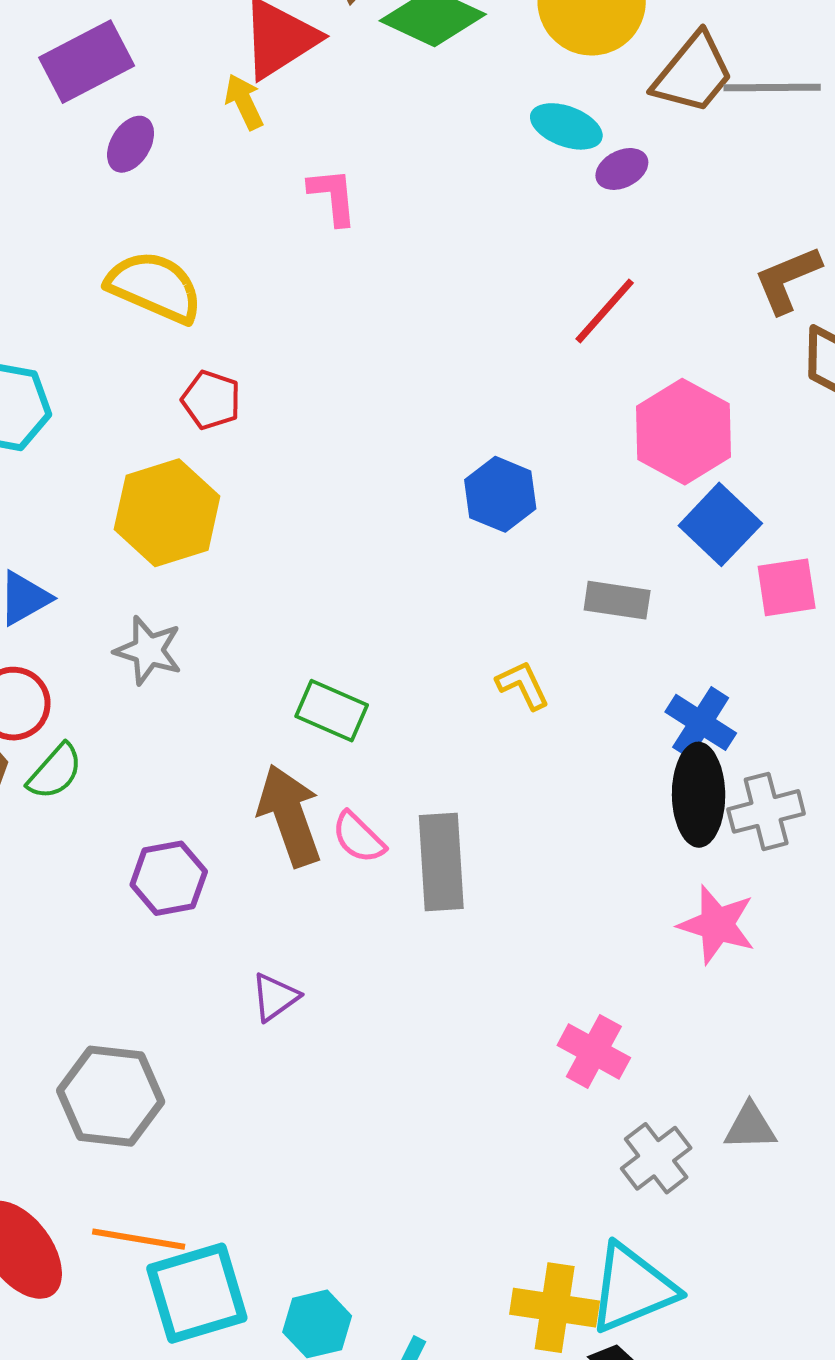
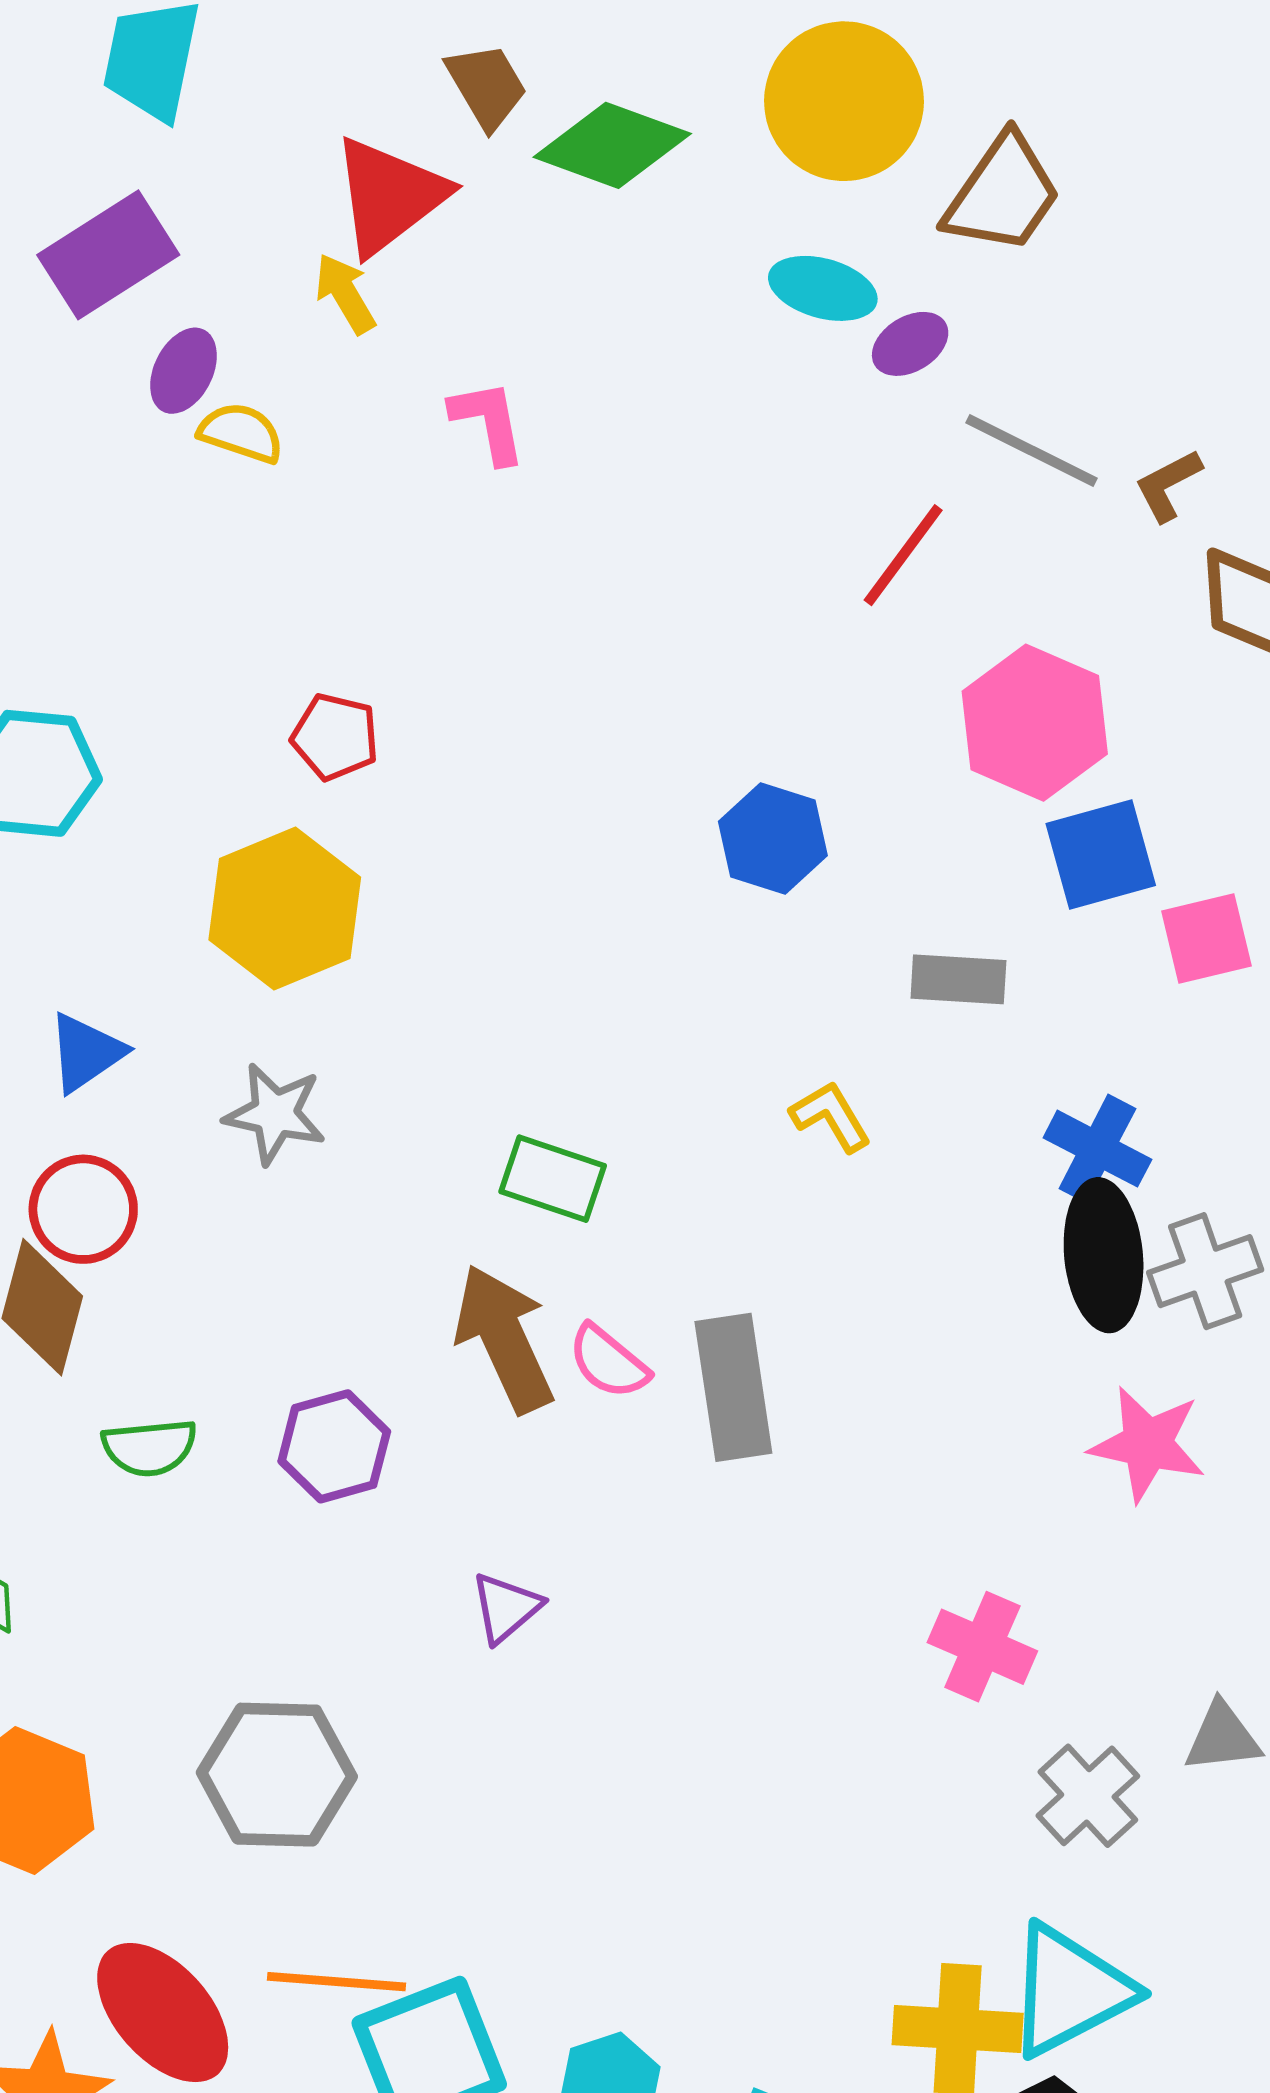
gray line: (772, 87) -> (1031, 451), moved, turned 32
brown L-shape: (787, 279) -> (1168, 485), size x0.7
yellow semicircle: (155, 287) -> (241, 433), moved, size x0.6
blue square: (720, 524) -> (1101, 854), turned 36
green semicircle: (55, 772) -> (149, 1447), moved, turned 48

